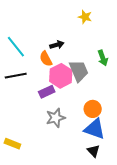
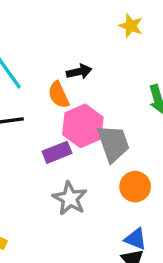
gray trapezoid: (79, 71) -> (113, 143), moved
gray star: (56, 118) -> (70, 198), turned -30
blue triangle: (95, 129) -> (136, 239), moved, size x0.6

